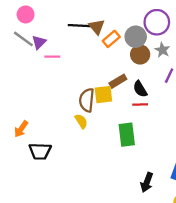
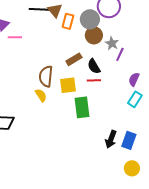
orange rectangle: (111, 39) -> (68, 21), turned -35
gray star: (162, 50) -> (112, 43), moved
yellow square: (103, 95) -> (68, 85), moved
black arrow: (147, 182) -> (111, 139), moved

